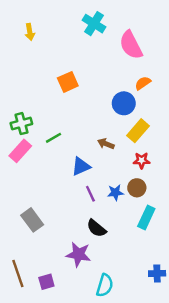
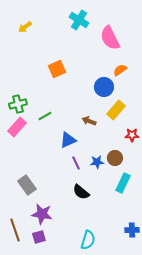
yellow arrow: (30, 32) -> (25, 27), turned 64
red star: (142, 160) -> (132, 135), moved
purple star: (79, 254) -> (42, 214), moved

